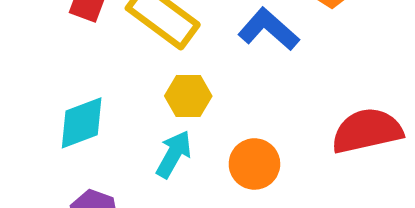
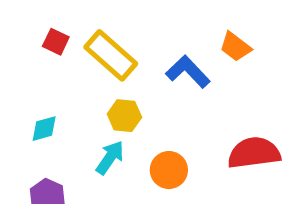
cyan diamond: (82, 123) -> (44, 129), size x0.7

